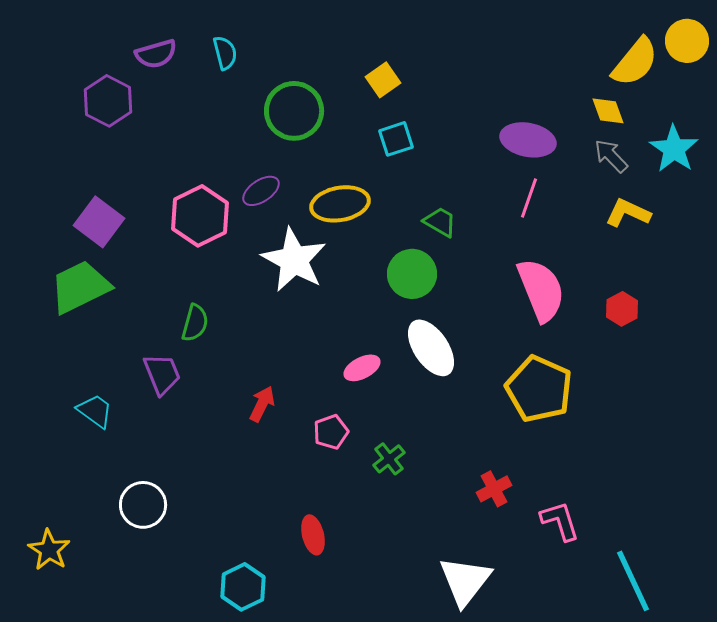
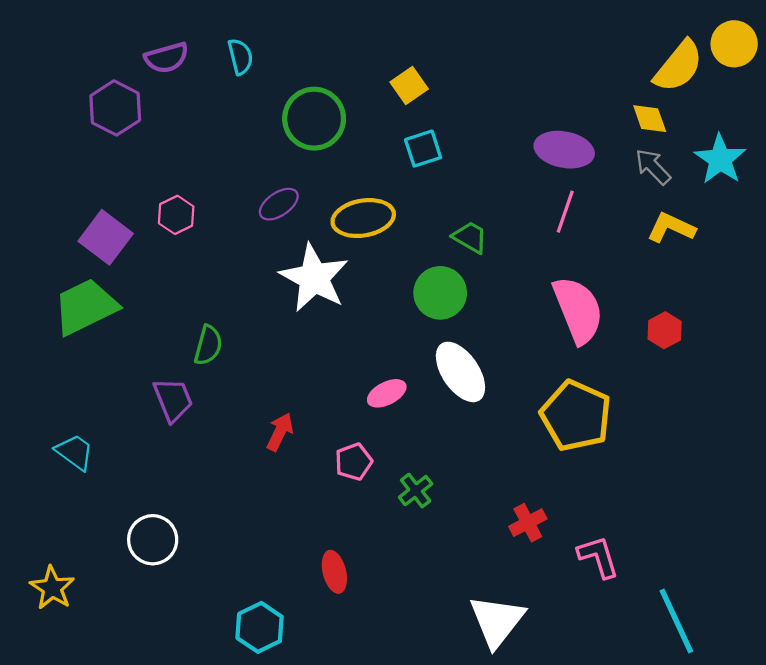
pink hexagon: (200, 216) -> (176, 215), moved, size x0.6
cyan trapezoid: (95, 411) -> (75, 452), moved

